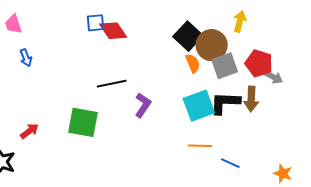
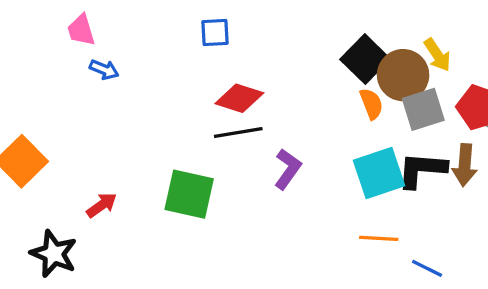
yellow arrow: (240, 21) -> (437, 55), moved, turned 130
red diamond: (113, 31) -> (239, 98), moved, turned -40
blue arrow: (26, 58) -> (104, 70), moved, turned -48

